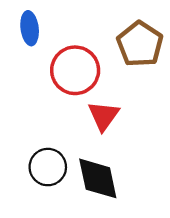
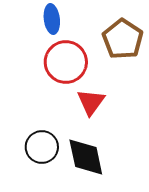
blue ellipse: (30, 28) -> (52, 19), moved

